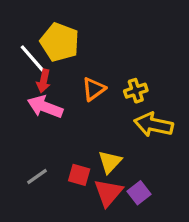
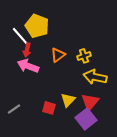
gray line: (37, 177) -> (14, 109), moved
red triangle: (108, 193) -> (90, 102), moved
purple square: (139, 193) -> (86, 119), size x1.5

